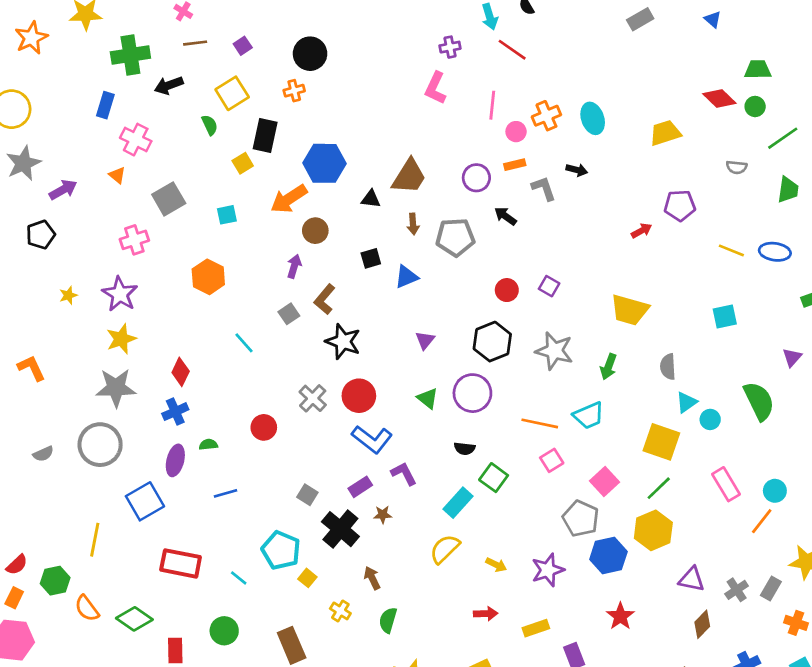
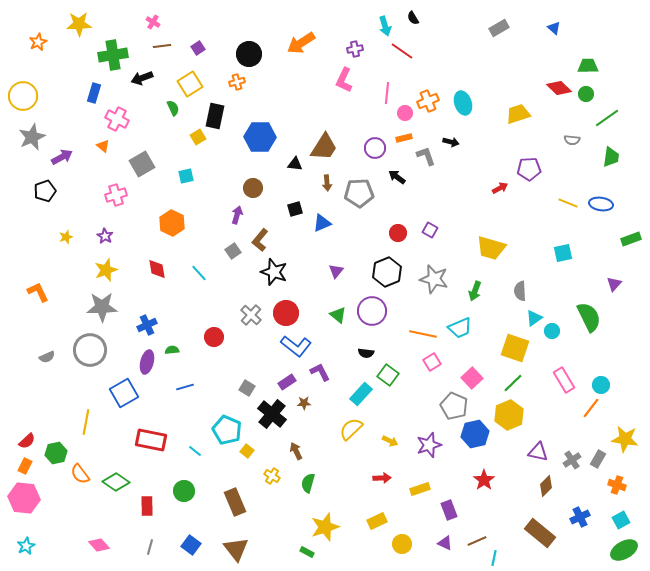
orange star: (31, 38) -> (38, 42), size x0.7
orange arrow: (289, 199) -> (301, 43), moved
purple star: (120, 294) -> (105, 236), size x0.6
red diamond: (181, 372) -> (157, 269), moved, turned -35

